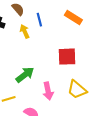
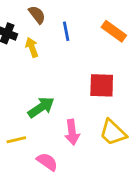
yellow arrow: (25, 31) -> (32, 47), moved

